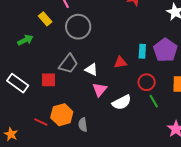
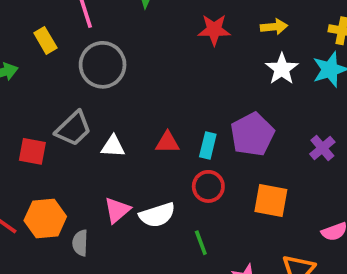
cyan rectangle: (142, 51) -> (208, 145), moved
white triangle: (91, 70) -> (113, 146), turned -32
pink triangle: (100, 90) -> (117, 210), moved
green line: (154, 101) -> (201, 243), moved

